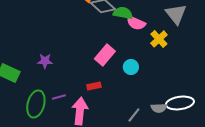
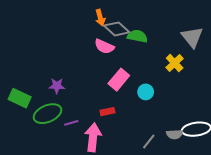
pink semicircle: (136, 23) -> (104, 46), moved
green ellipse: (36, 104) -> (48, 114), moved, turned 52

